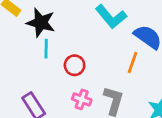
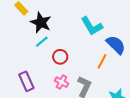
cyan line: (46, 49) -> (42, 42), turned 40

